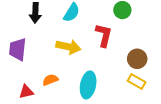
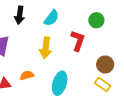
yellow arrow: (68, 47) -> (46, 48), turned 80

